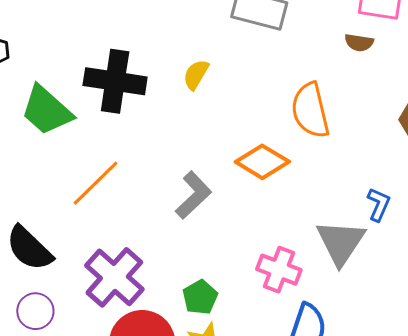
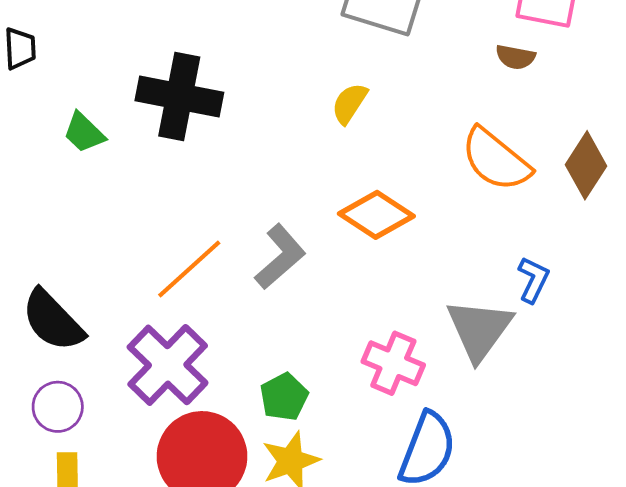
yellow semicircle: (196, 74) -> (349, 103), moved
green trapezoid: (47, 110) -> (84, 133), size x0.6
orange semicircle: (310, 110) -> (496, 160), moved, turned -40
orange line: (96, 183) -> (189, 269), moved

